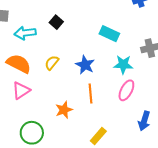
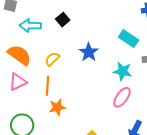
cyan rectangle: (109, 34) -> (129, 39), moved
blue star: (85, 65) -> (89, 52), moved
orange line: (91, 93) -> (48, 86), moved

